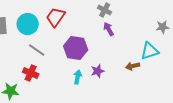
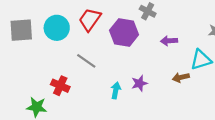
purple arrow: (109, 29) -> (169, 41), moved, turned -64
purple hexagon: (76, 48) -> (124, 33), moved
gray line: (37, 50) -> (86, 61), moved

